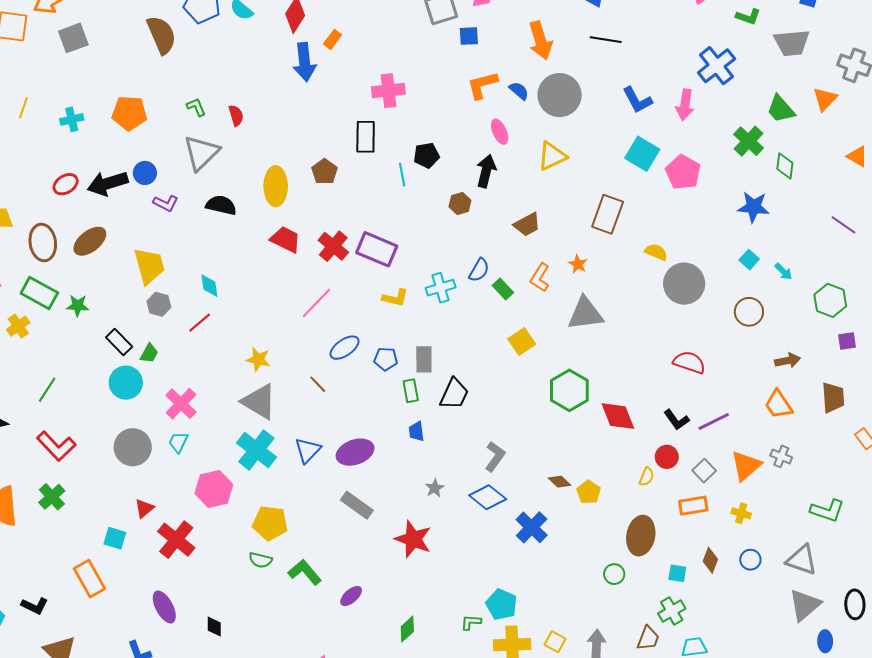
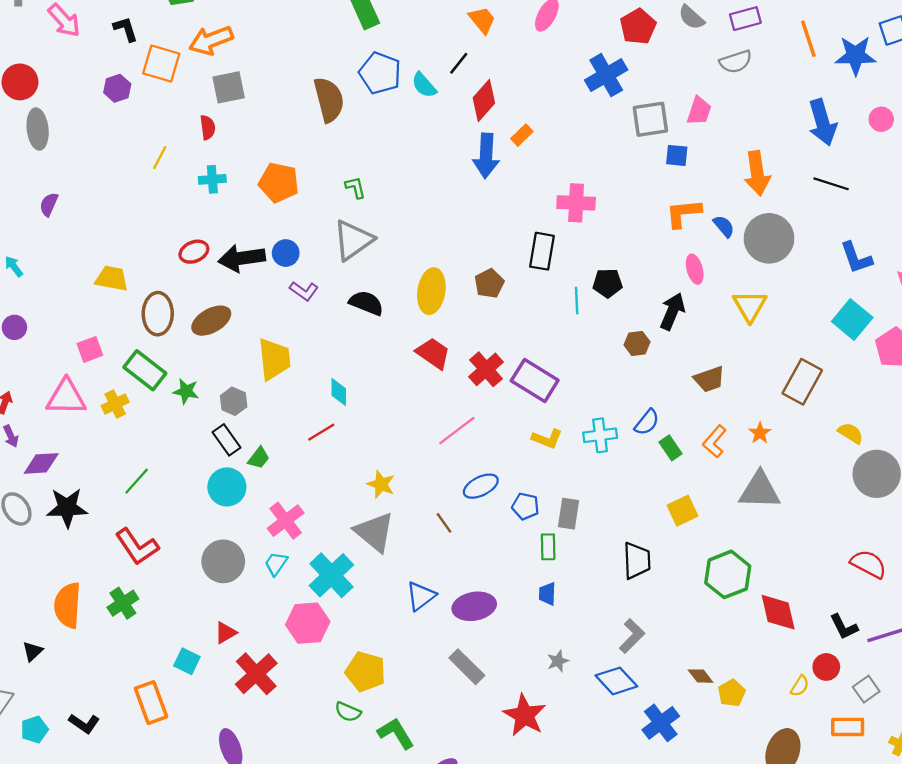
red semicircle: (236, 115) -> (208, 127), moved
yellow triangle: (552, 156) -> (750, 306), turned -44
gray hexagon: (159, 304) -> (234, 401), moved
black trapezoid: (454, 394) -> (637, 561), moved, turned -36
cyan cross: (256, 450) -> (331, 575), moved

